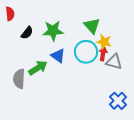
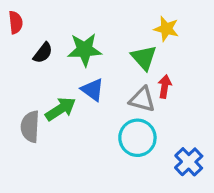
green triangle: (92, 26) -> (144, 58), moved
yellow star: (104, 42) -> (166, 29), moved
cyan circle: (86, 52) -> (137, 138), moved
gray triangle: (114, 62) -> (142, 99), moved

